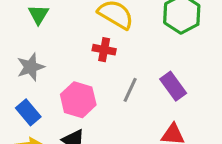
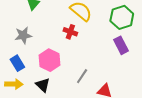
purple rectangle: (173, 86) -> (121, 45), moved
gray line: (130, 90) -> (82, 76), moved

